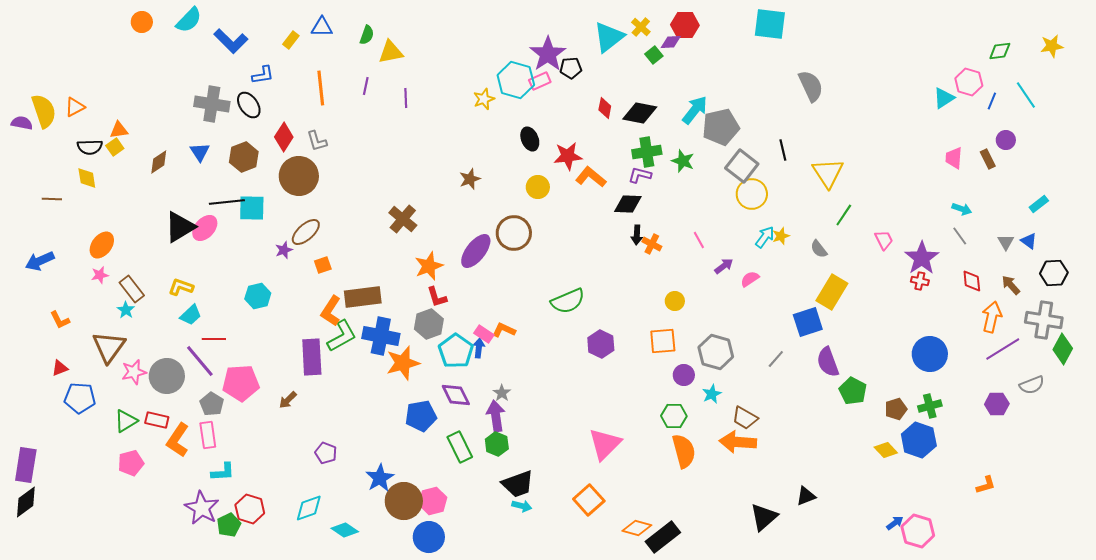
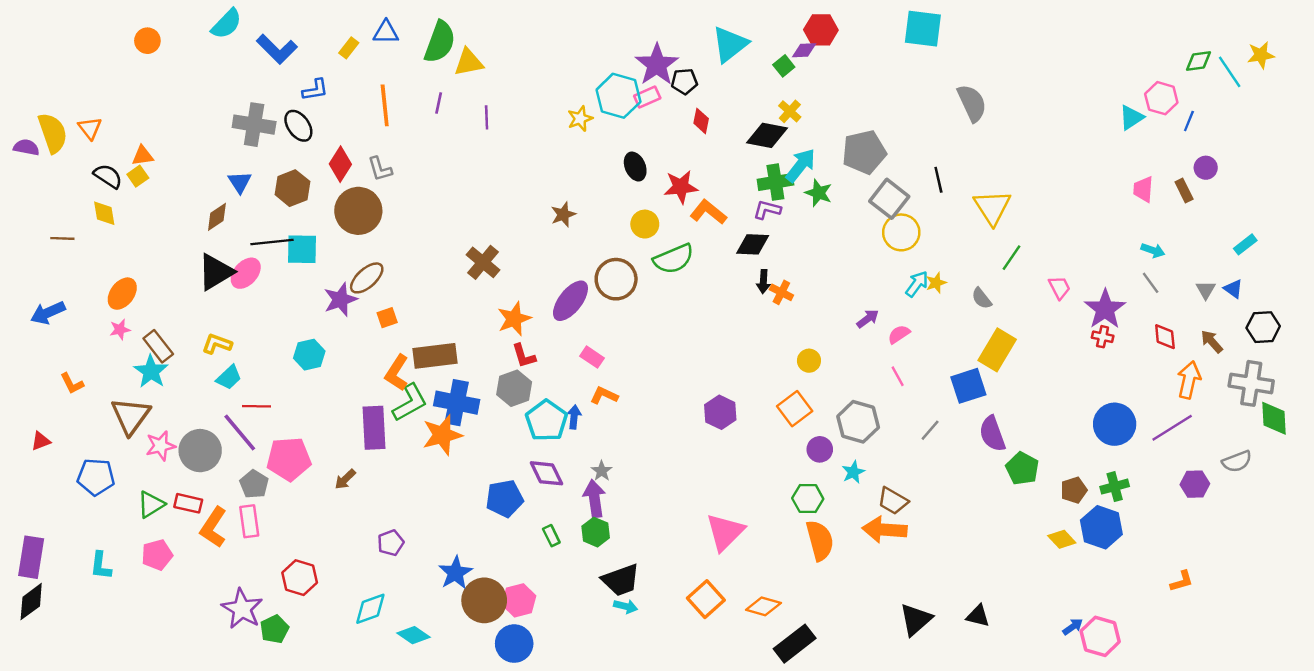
orange circle: (142, 22) -> (147, 41), moved
yellow cross: (641, 27) -> (790, 111), moved
green semicircle: (367, 35) -> (440, 42), size x1.8
cyan line: (1026, 95) -> (1230, 72), moved
orange triangle: (75, 107) -> (90, 128), turned -40
red diamond: (605, 108) -> (701, 121), moved
cyan arrow: (695, 110) -> (801, 165), moved
black semicircle: (90, 147) -> (108, 176), turned -145
brown diamond: (159, 162) -> (217, 217), moved
pink line: (699, 240) -> (898, 376), moved
purple star: (284, 250) -> (340, 300), size x1.6
green semicircle: (568, 301) -> (674, 259), moved
cyan star: (126, 310) -> (151, 371), size x1.6
pink rectangle: (484, 334) -> (592, 357), moved
orange square: (663, 341) -> (795, 409), turned -32
purple line: (1003, 349) -> (1172, 428), moved
green diamond: (1063, 349) -> (1274, 418), turned -32
orange star: (403, 363) -> (442, 435), moved
red triangle: (60, 368) -> (41, 441), moved
green rectangle: (460, 447) -> (551, 536), size x0.6
purple pentagon: (326, 453) -> (391, 543), turned 30
cyan L-shape: (223, 472) -> (101, 566), moved, turned 100
black triangle: (806, 496) -> (978, 616), moved, turned 35
red hexagon: (250, 509) -> (300, 578), moved
orange diamond: (637, 528) -> (763, 606), moved

